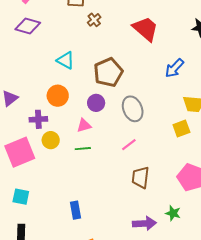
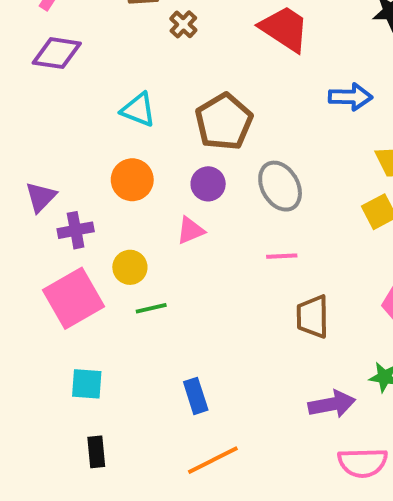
blue arrow: (174, 68) -> (350, 97), turned -125
purple cross: (38, 119) -> (76, 230), moved
pink line: (129, 145) -> (282, 256), turned 42
green line: (83, 149) -> (151, 308), moved

